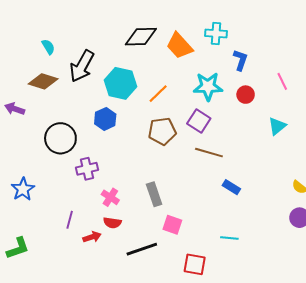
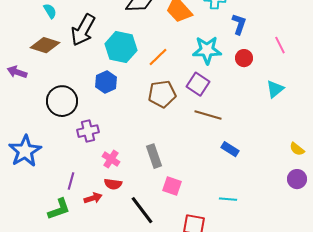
blue star: (23, 189) -> (25, 151), size x1.4
green L-shape: (18, 248) -> (59, 209), moved
black line: (142, 249) -> (142, 210), turned 72

